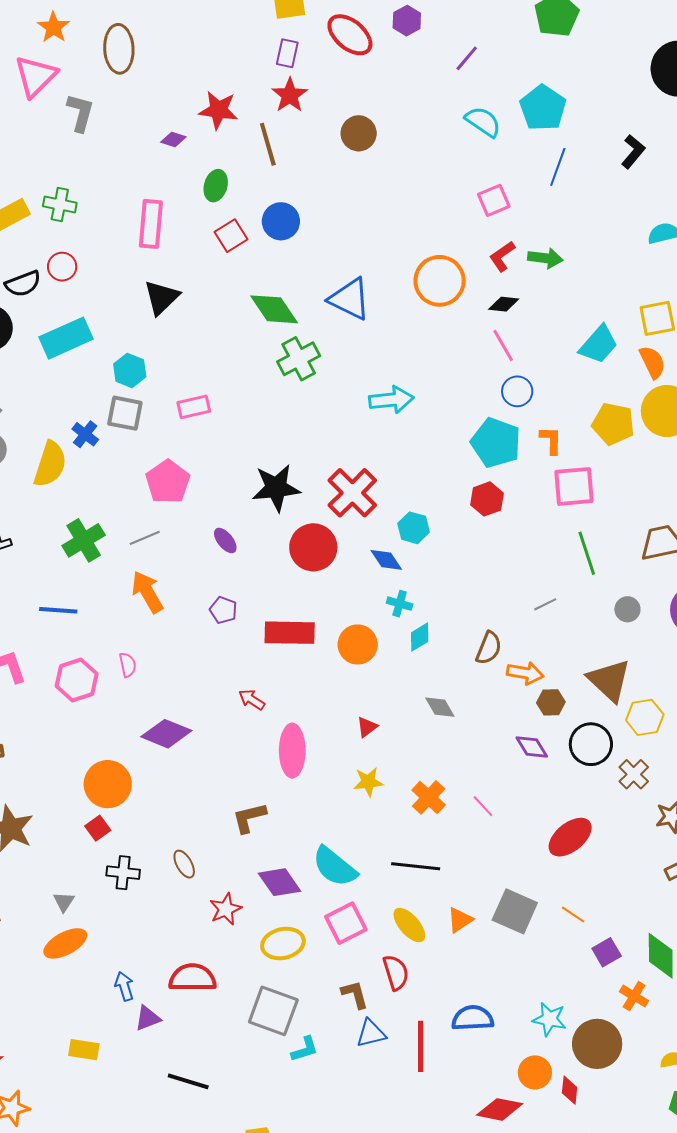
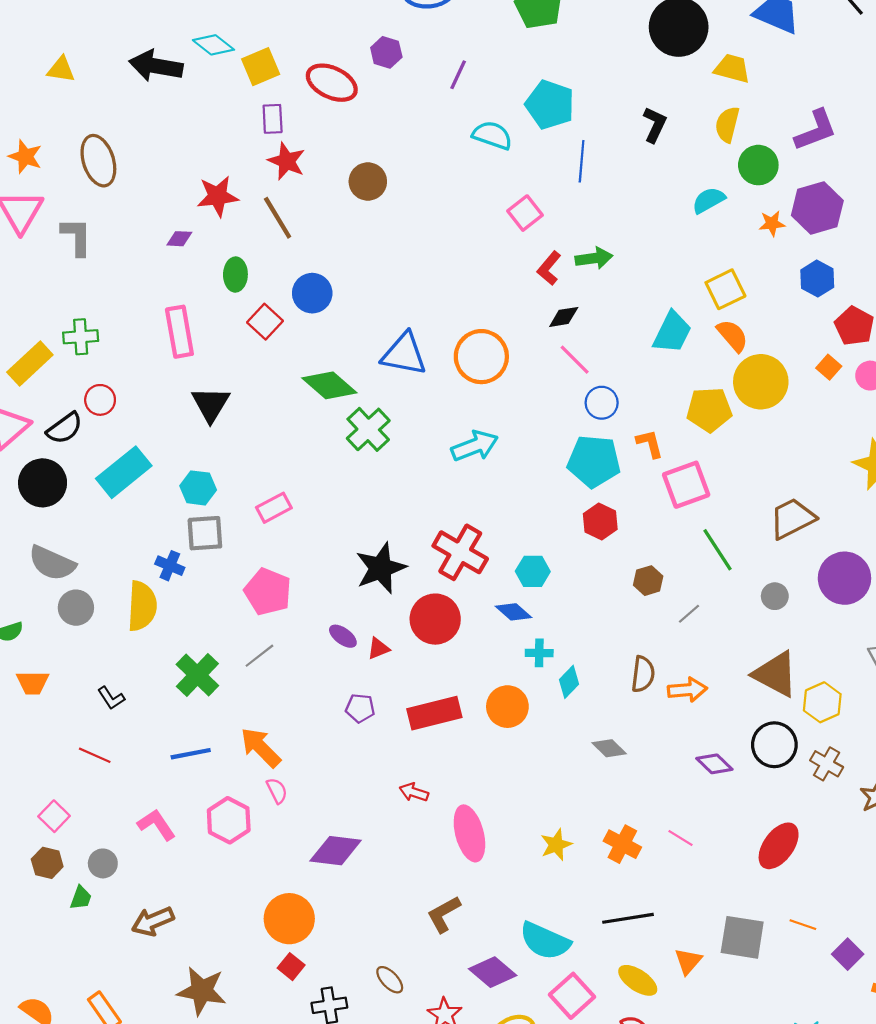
orange circle: (440, 281) -> (481, 357), moved
orange arrow: (147, 592) -> (261, 747), moved
brown hexagon: (551, 702) -> (648, 581), moved
red triangle: (367, 727) -> (378, 649), moved, turned 30

